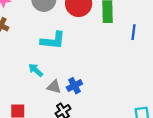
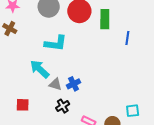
cyan arrow: (36, 70) -> (40, 69), size x1.5

